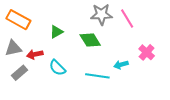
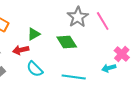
gray star: (101, 14) -> (78, 17), turned -30
red arrow: (35, 54) -> (21, 50), moved
cyan arrow: (121, 65) -> (109, 68), moved

